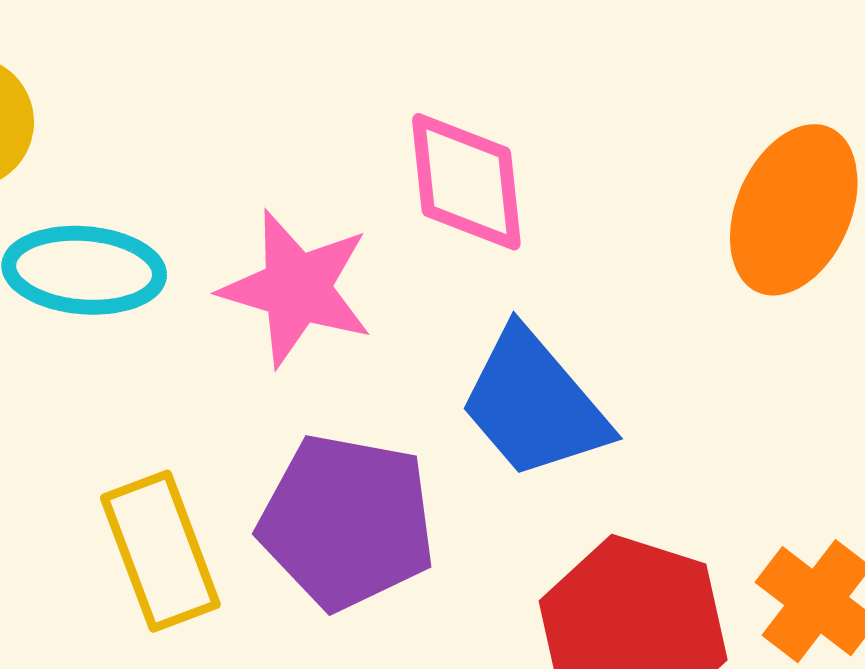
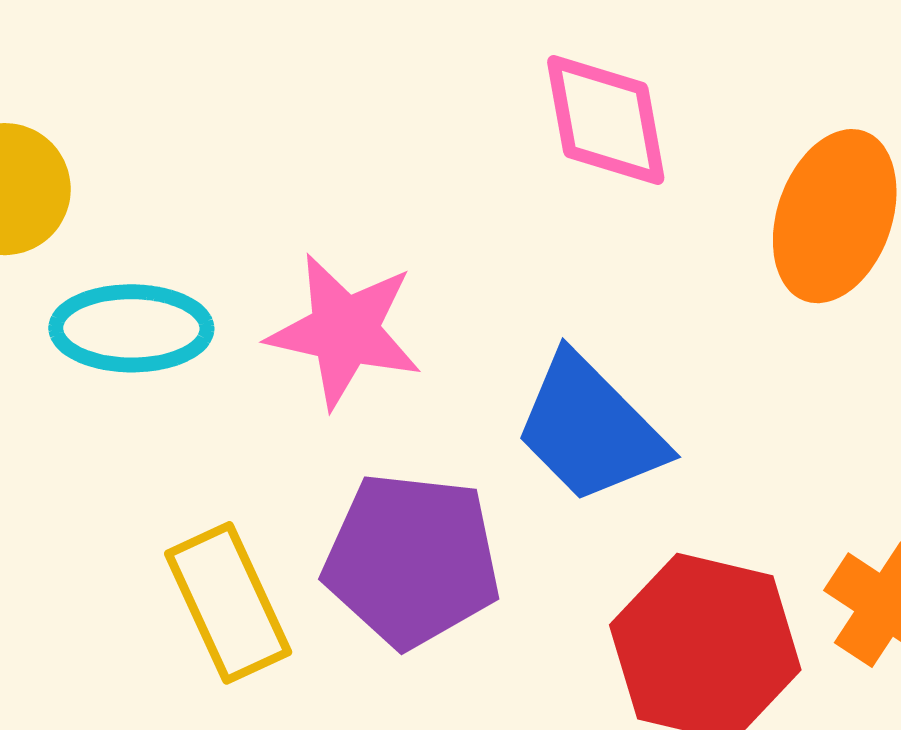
pink diamond: (466, 182) -> (606, 120), moved

